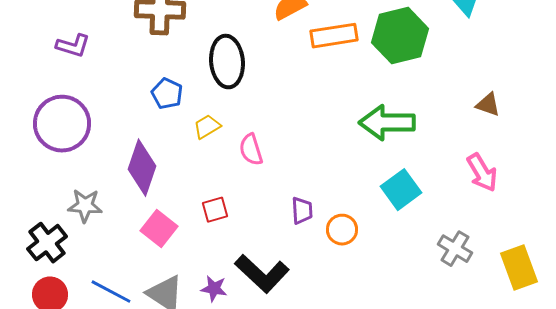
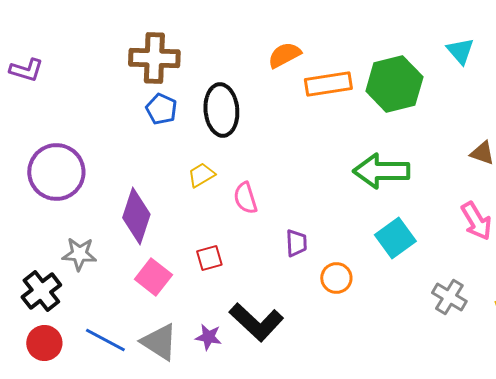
purple L-shape: (73, 46) -> (26, 70), moved
blue pentagon: (167, 94) -> (161, 109), moved
purple trapezoid: (302, 211) -> (296, 243), moved

